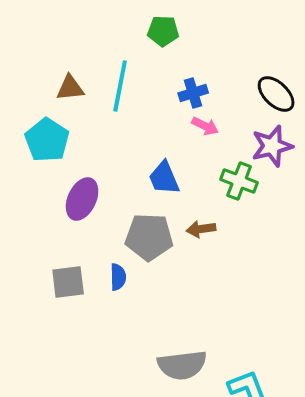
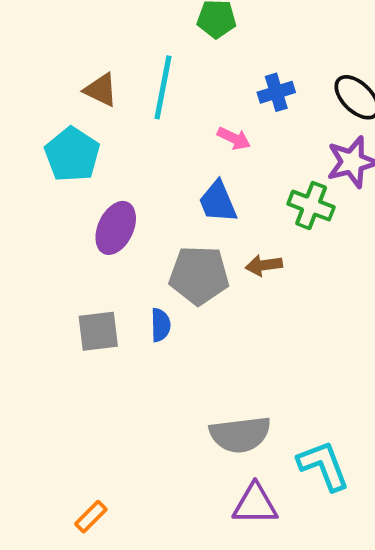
brown triangle: (70, 88) -> (101, 90), turned 32
blue cross: (193, 93) -> (276, 92), moved
pink arrow: (205, 126) -> (234, 138), moved

